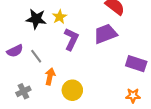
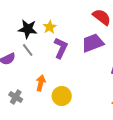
gray line: (36, 56) -> (28, 50), moved
gray cross: (23, 91) -> (16, 97), turned -32

